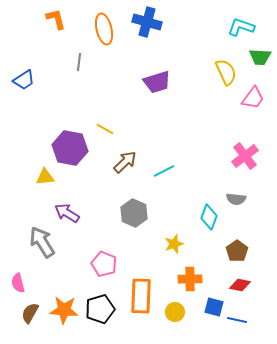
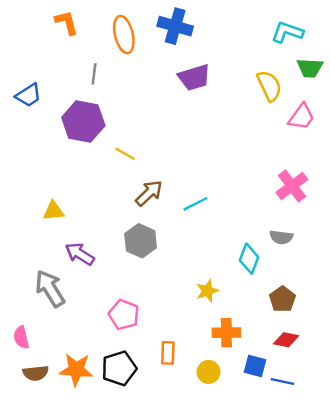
purple trapezoid: (157, 82) -> (194, 77), moved
purple hexagon: (70, 148) -> (83, 122), moved
gray hexagon: (134, 213) -> (141, 241), moved
orange rectangle: (141, 296) -> (168, 353), size x0.6
brown semicircle: (30, 313) -> (36, 373), turned -125

